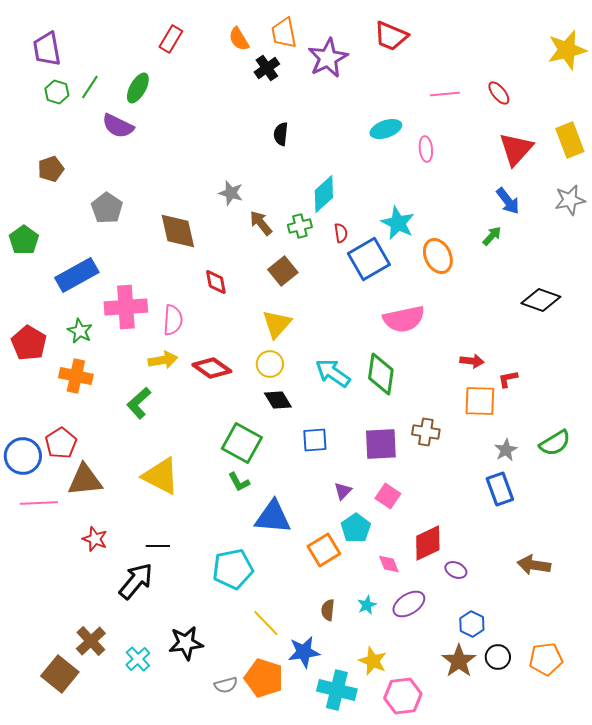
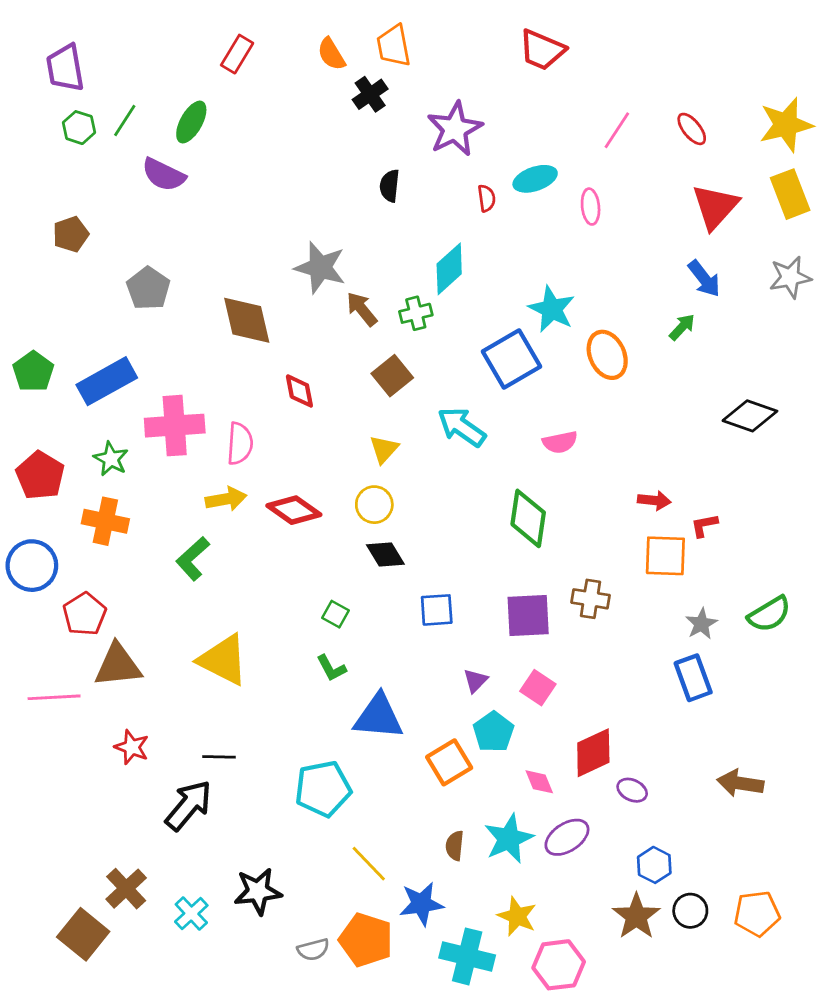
yellow star: (567, 50) -> (786, 125), moved
purple star: (328, 58) -> (455, 129), moved
pink line: (445, 94) -> (617, 130), turned -52
gray star: (231, 193) -> (320, 268), size x1.5
red semicircle: (341, 233) -> (487, 198), moved
green pentagon: (24, 240) -> (33, 372), moved
pink semicircle: (404, 319) -> (560, 442), size x0.6
yellow triangle: (277, 324) -> (384, 449), size x0.7
cyan arrow: (333, 373) -> (462, 427), moved
green square: (242, 443) -> (335, 614), size x0.5
blue circle: (23, 456) -> (32, 566), moved
cyan star: (367, 605) -> (509, 839), size x1.8

